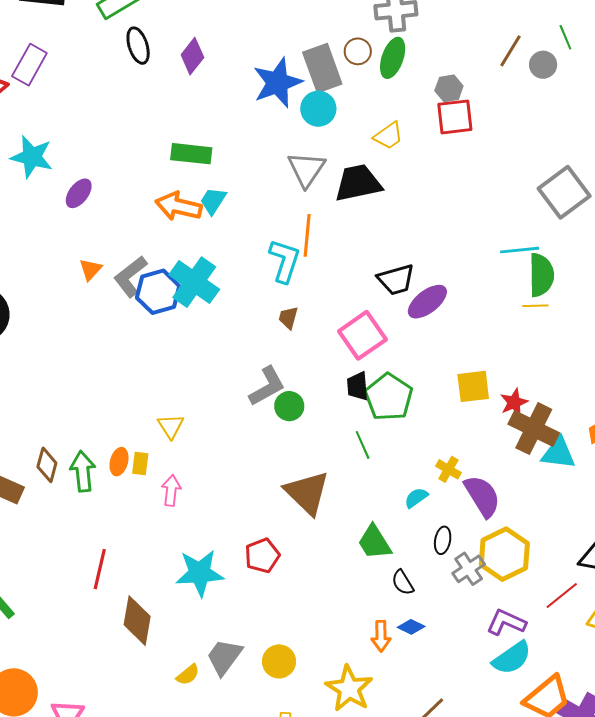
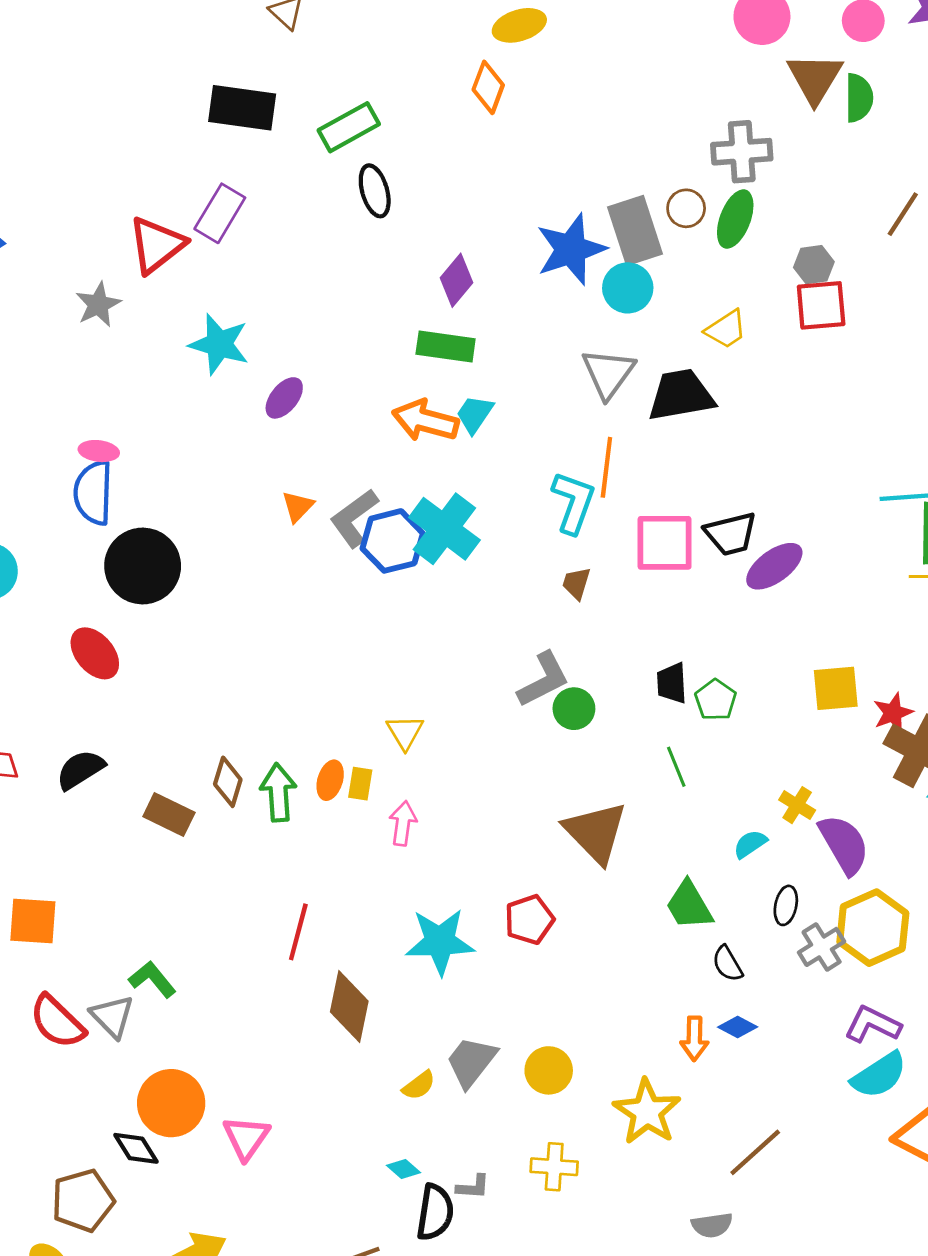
purple diamond: (192, 56) -> (456, 280), moved
pink square: (362, 335) -> (665, 543), moved, turned 33
green pentagon: (389, 397) -> (716, 700), size x0.6

